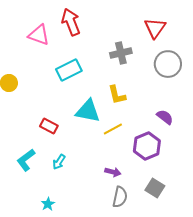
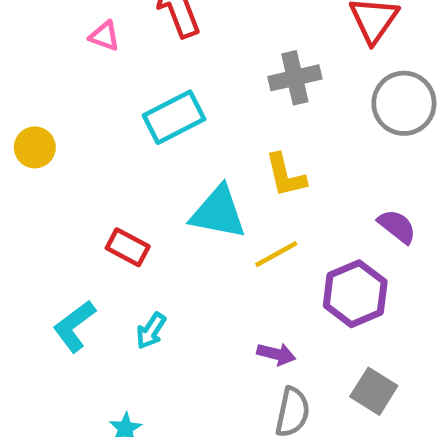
pink triangle: (39, 35) -> (104, 36), size x0.6

